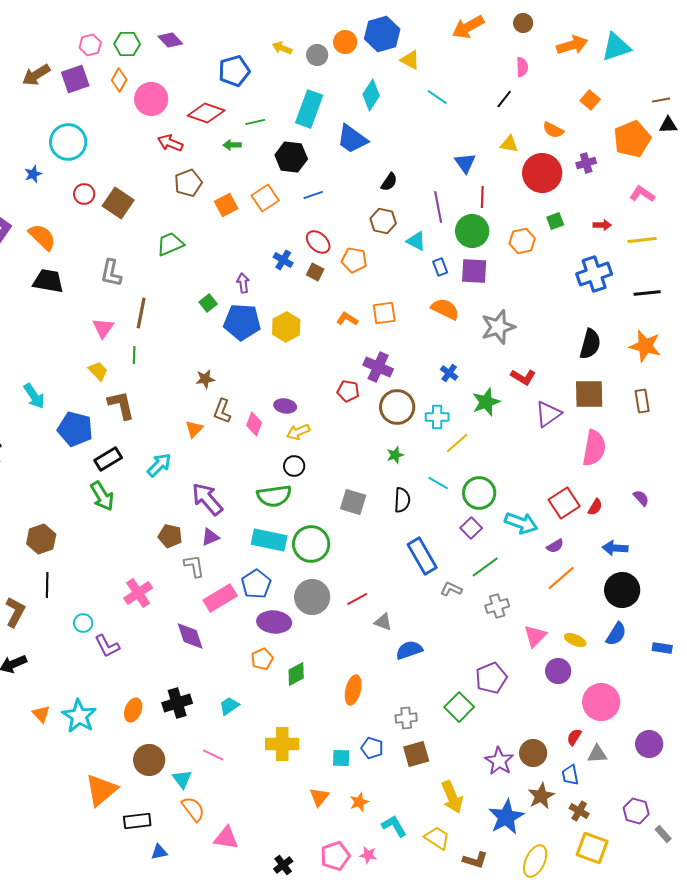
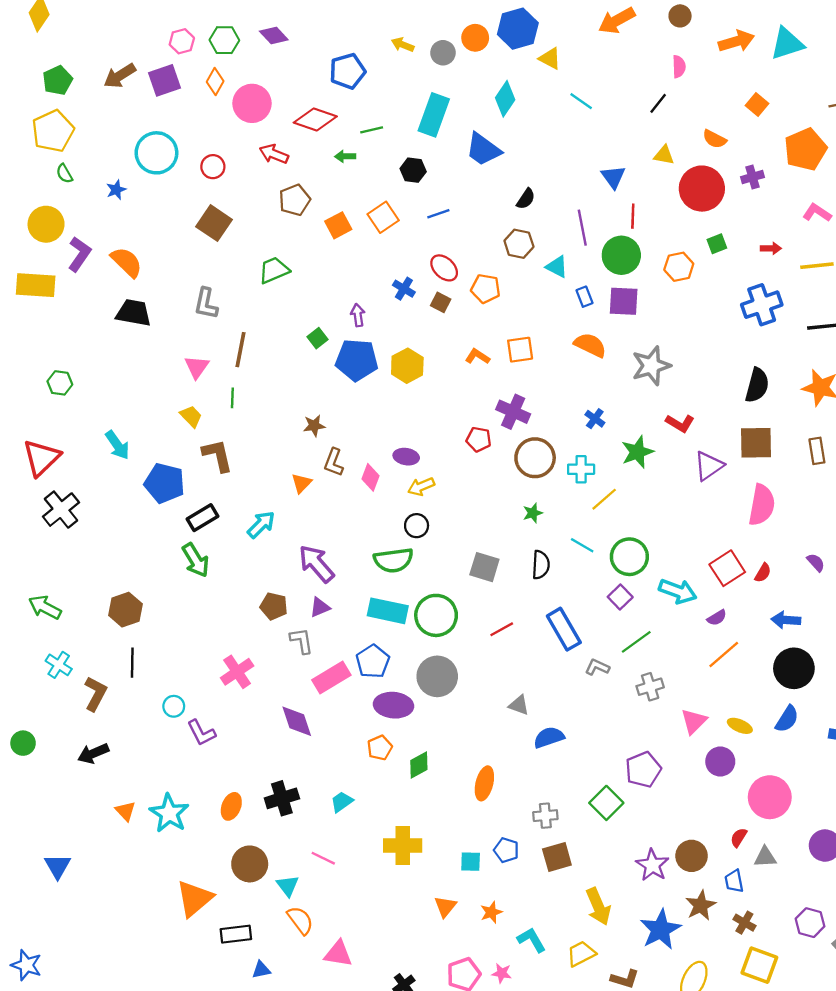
black hexagon: (291, 157) -> (413, 170), size x0.7
red circle: (84, 194) -> (213, 167), moved
red line: (357, 599) -> (502, 629), moved
yellow trapezoid: (437, 838) -> (581, 954), turned -60

